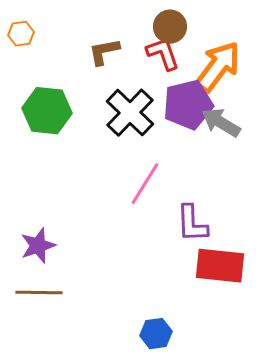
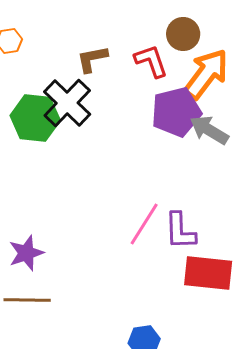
brown circle: (170, 27) -> (183, 34), moved
black cross: (130, 113) -> (67, 103), moved
pink line: (145, 184) -> (144, 224), moved

